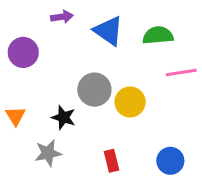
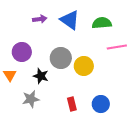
purple arrow: (62, 17) -> (40, 19), moved
purple circle: (23, 52) -> (22, 52), moved
blue circle: (170, 161) -> (101, 104), moved

